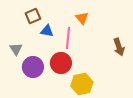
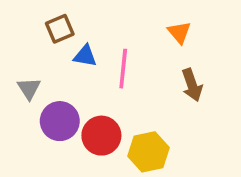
orange triangle: (82, 18) -> (179, 32), moved
brown arrow: (119, 47) -> (192, 85), moved
red circle: (61, 63) -> (101, 136), moved

